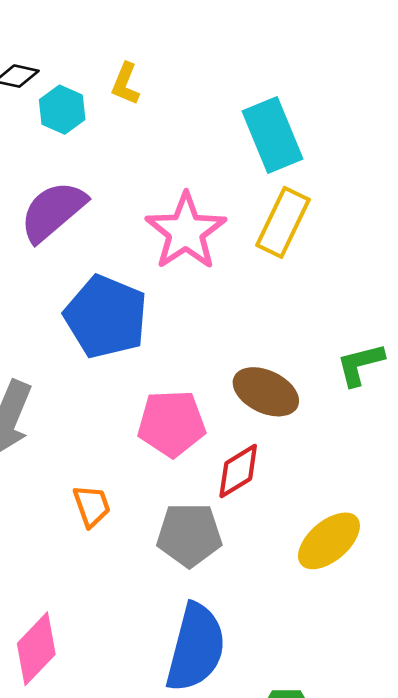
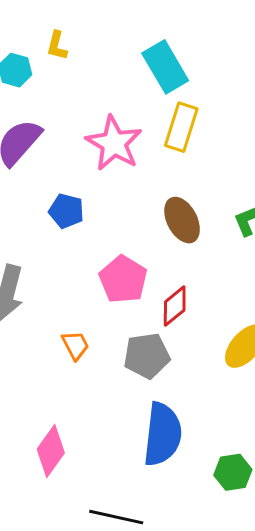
blue pentagon: (106, 317) -> (66, 211), size x0.6
brown ellipse: (266, 392) -> (182, 220), moved, turned 45
pink pentagon: (172, 423) -> (123, 279), turned -30

